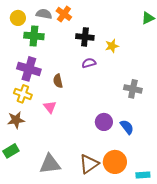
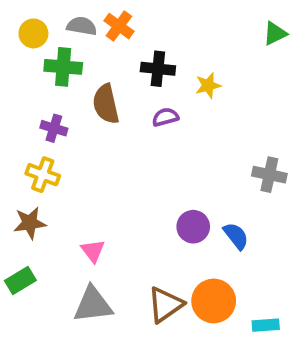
purple cross: (29, 69) -> (54, 128), size x0.6
brown semicircle: (58, 81) -> (106, 104), moved, size x1.5
gray cross: (133, 89) -> (269, 175), moved
pink triangle: (50, 107) -> (93, 251), moved

